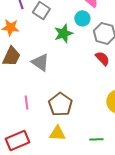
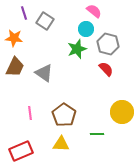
green star: (63, 33) -> (77, 49), moved
green line: (96, 139) -> (97, 134), moved

